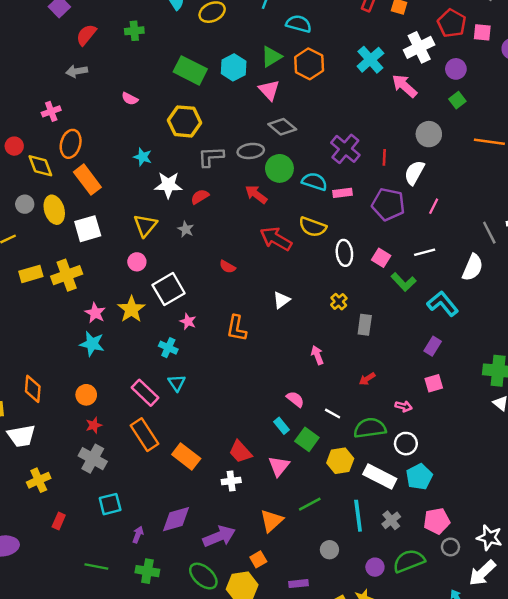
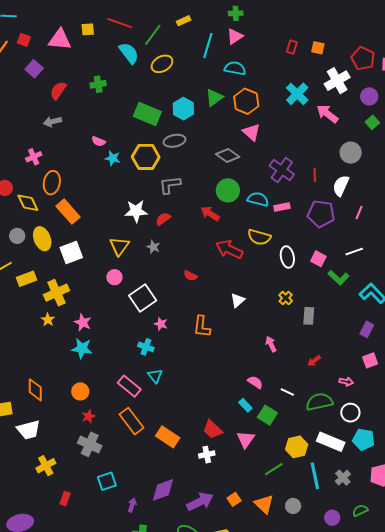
pink triangle: (269, 90) -> (251, 132), moved
gray ellipse: (251, 151) -> (175, 141), moved
cyan star: (143, 157) -> (113, 158), moved
yellow rectangle: (31, 274) -> (26, 279), moved
yellow star: (131, 309) -> (48, 320), moved, size x0.6
yellow hexagon: (340, 461) -> (297, 447), moved
cyan pentagon: (419, 477) -> (364, 439), turned -30
orange triangle: (272, 521) -> (264, 504), moved, turned -30
orange square: (258, 559) -> (234, 499), moved
green semicircle: (409, 561) -> (360, 510), size x0.6

